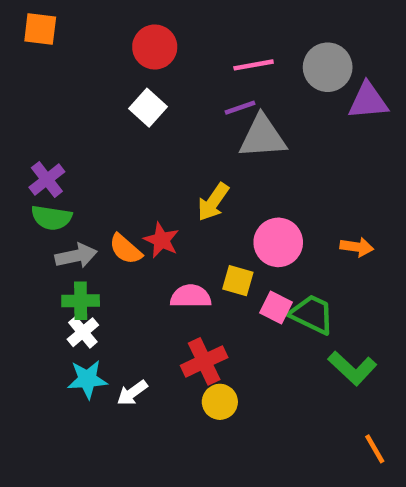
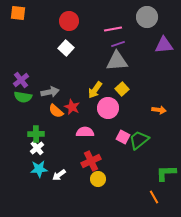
gray circle: (328, 67) -> (147, 17), moved
purple line: (240, 108) -> (118, 44), moved
pink circle: (278, 242) -> (108, 108), moved
gray arrow: (76, 256) -> (50, 92), moved
yellow square: (238, 281) -> (122, 89), moved, turned 32
green trapezoid: (312, 314) -> (139, 140), turned -65
green L-shape: (352, 368) -> (166, 173), moved, turned 135
orange line: (375, 449) -> (154, 197), moved

